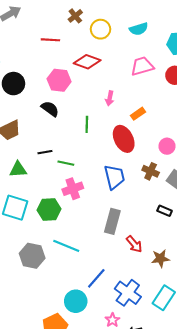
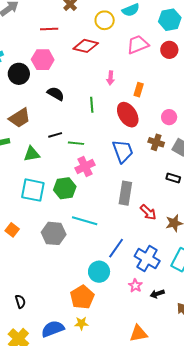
yellow circle: (100, 29) -> (105, 20), moved
pink hexagon: (59, 80) -> (43, 60), moved
orange rectangle: (138, 114) -> (139, 90), turned -32

